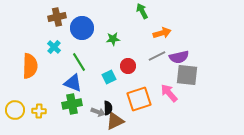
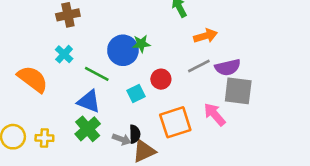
blue circle: (82, 28) -> (123, 50), moved
green line: (79, 62) -> (97, 74), turned -30
orange semicircle: (30, 66) -> (33, 79), turned -55
green cross: (72, 104) -> (88, 129), turned -30

